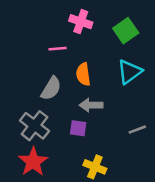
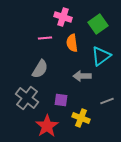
orange semicircle: (83, 74) -> (72, 43), moved
gray arrow: (91, 105) -> (82, 76), moved
red star: (33, 162) -> (47, 126), moved
yellow cross: (95, 167) -> (81, 118), moved

